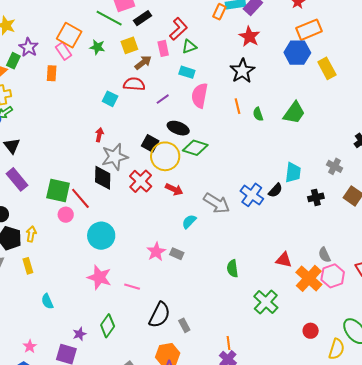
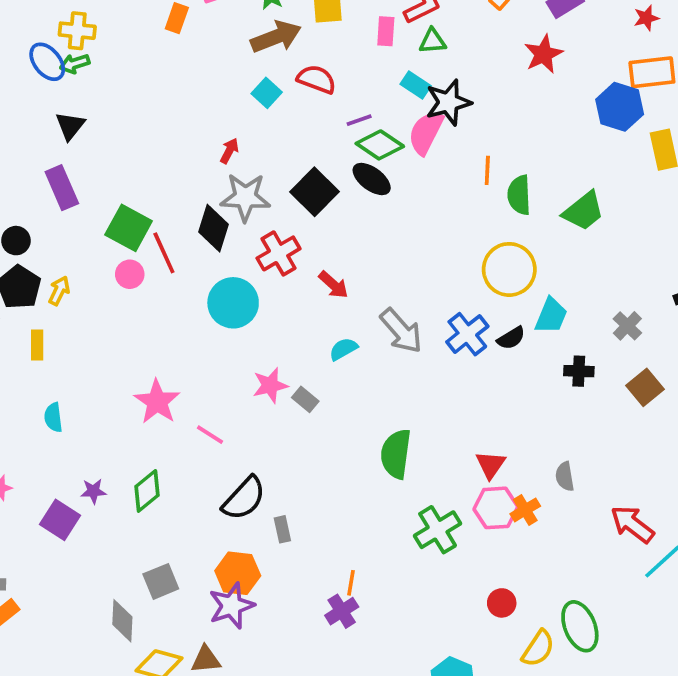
brown arrow: (143, 63) -> (276, 37), moved, size x1.5
black star: (242, 71) -> (448, 102), moved
green semicircle: (258, 114) -> (519, 195), size x1.5
black square: (150, 143) -> (314, 192), size x1.4
green diamond: (195, 148) -> (380, 145), moved
yellow circle: (165, 156) -> (509, 269), moved
cyan circle: (101, 236) -> (233, 303), moved
red triangle: (284, 260) -> (491, 465), turned 36
green semicircle: (233, 269) -> (396, 454), size x1.5
pink hexagon: (333, 276) -> (496, 508), moved
orange cross: (309, 278) -> (525, 510), size x0.6

